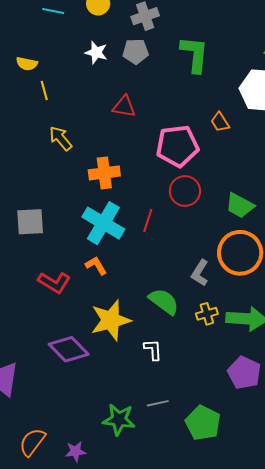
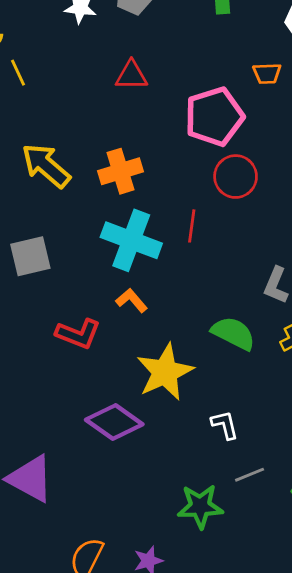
orange trapezoid: (220, 122) -> (267, 73), turned -50
yellow arrow: (61, 138) -> (46, 166), moved, size x1.4
white L-shape: (153, 350) -> (225, 425), moved

